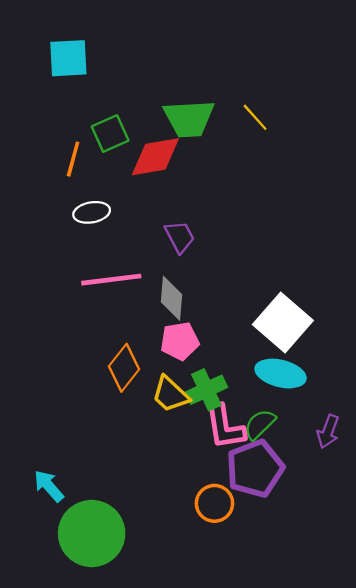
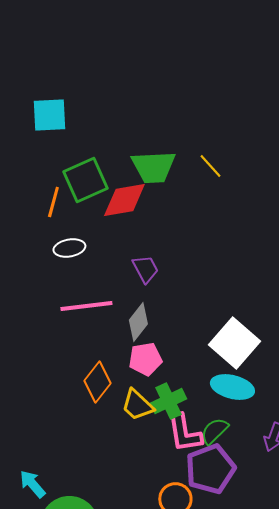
green square: (110, 134) -> (85, 180), size x1.4
gray diamond: (172, 298) -> (138, 322), turned 33

